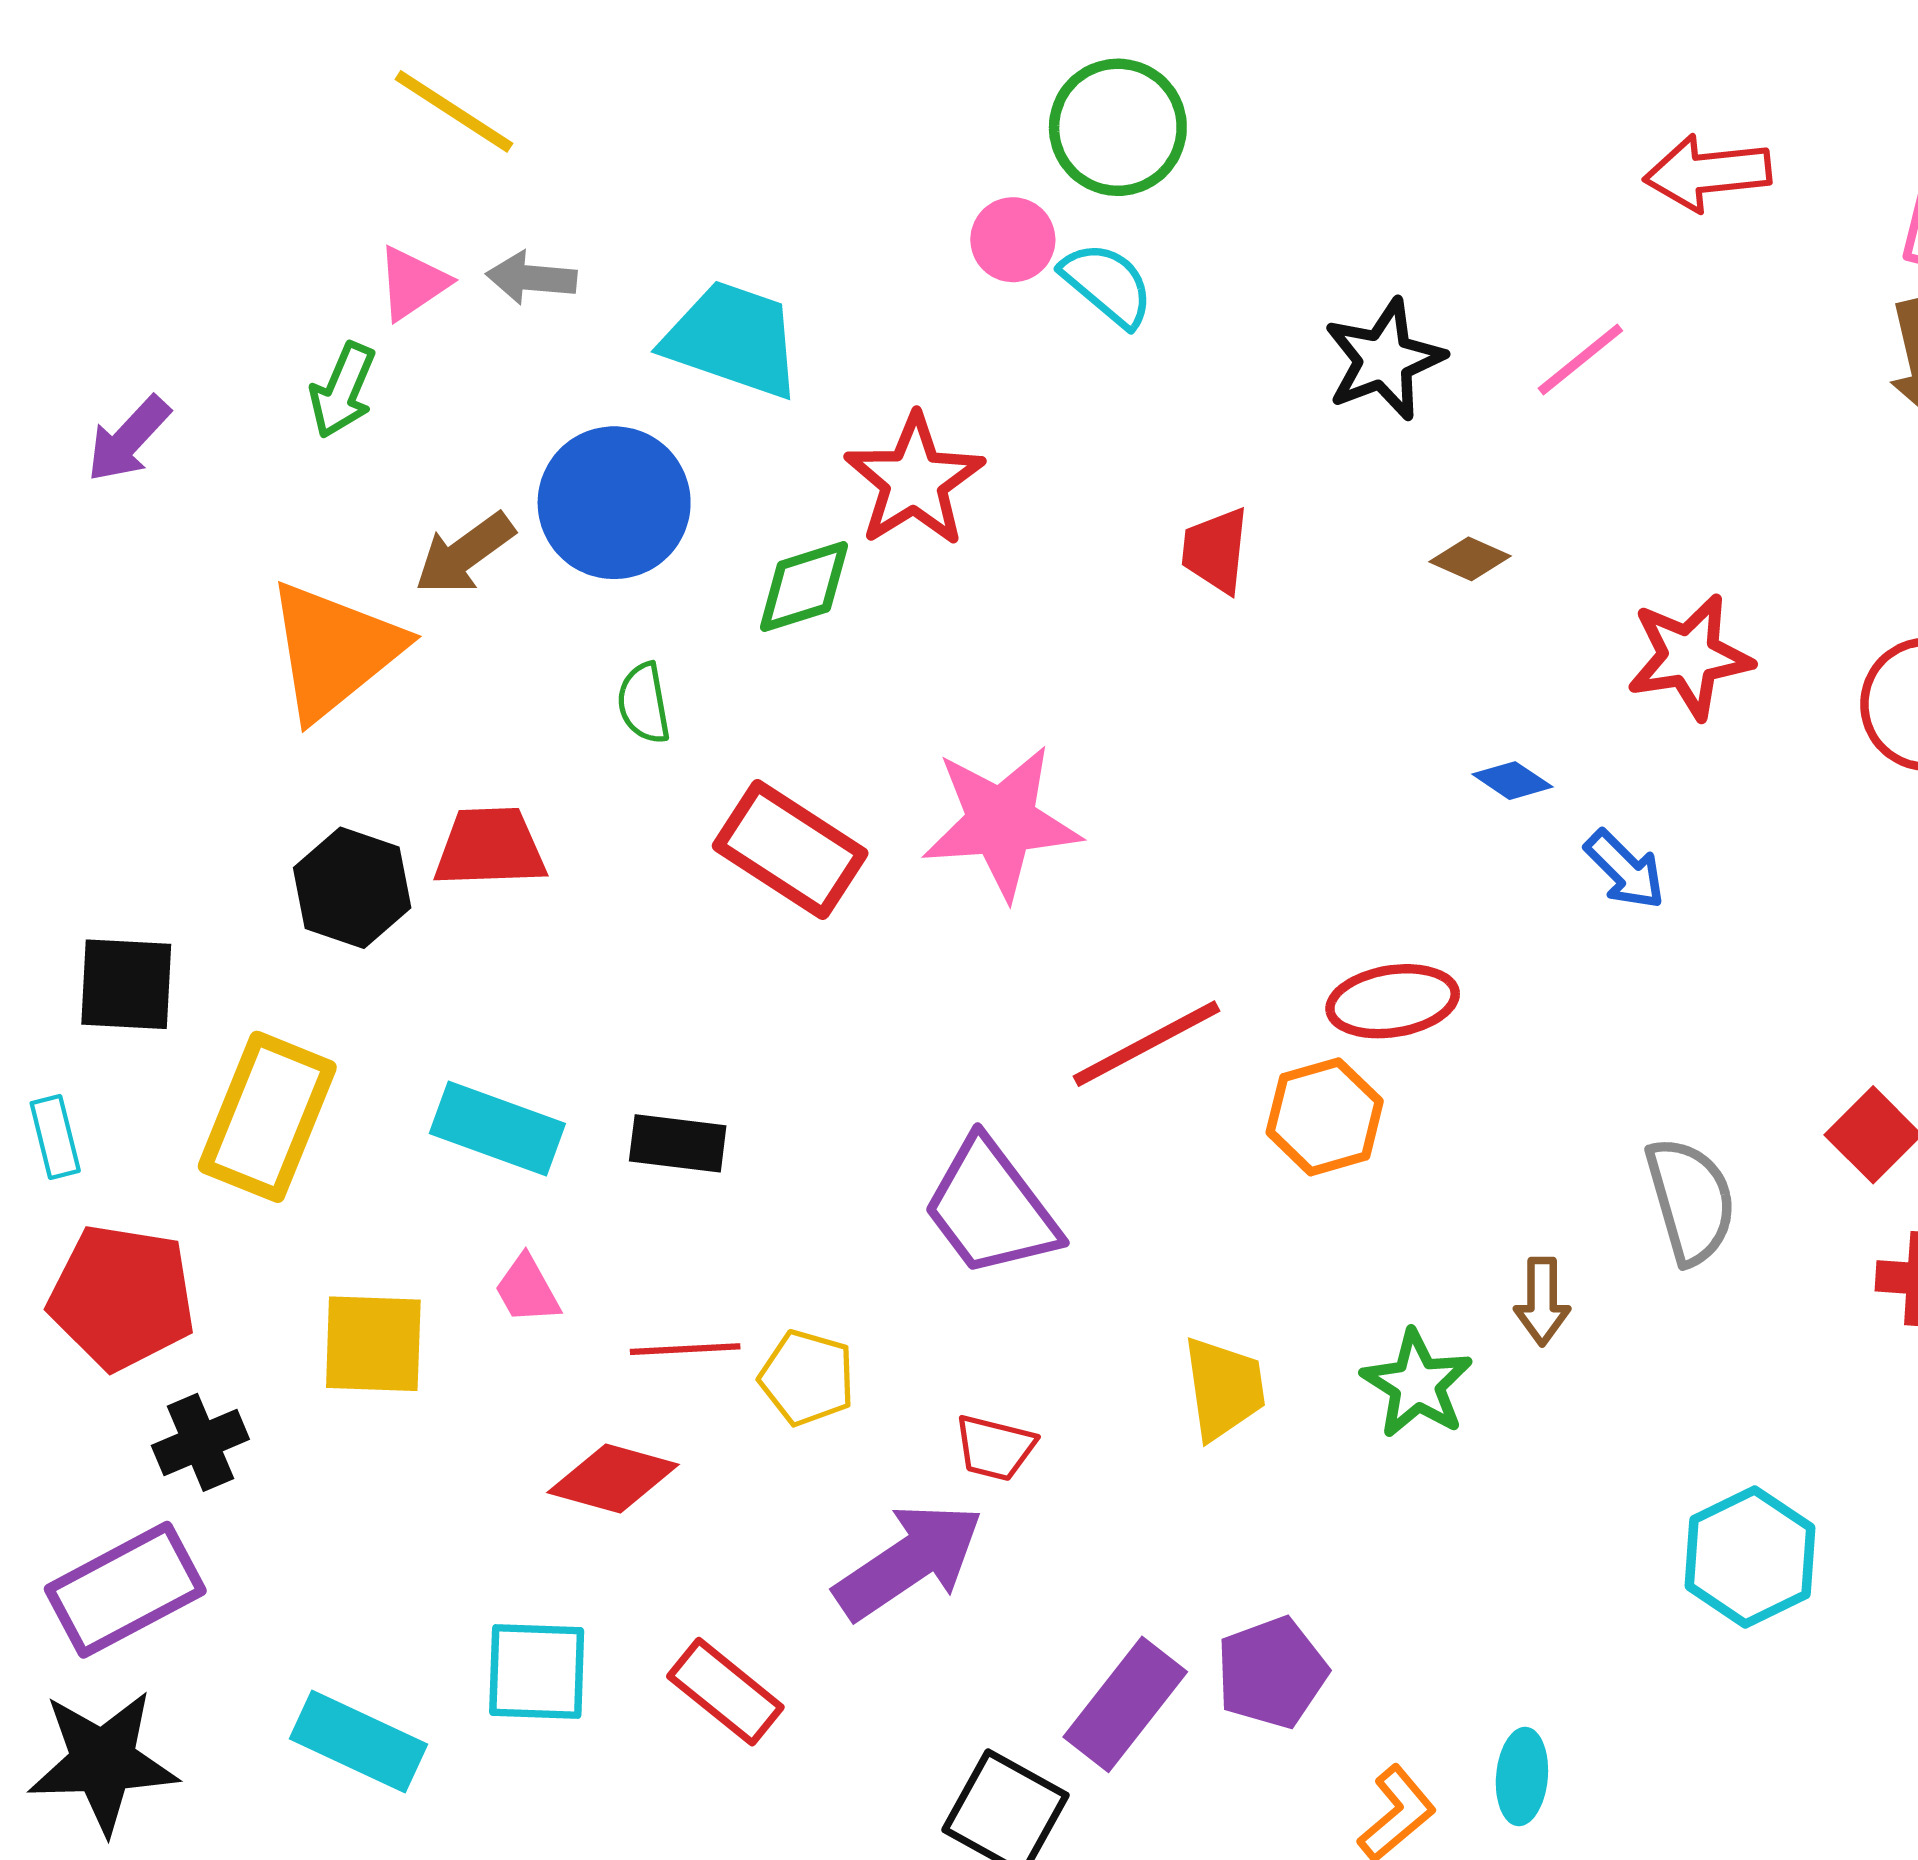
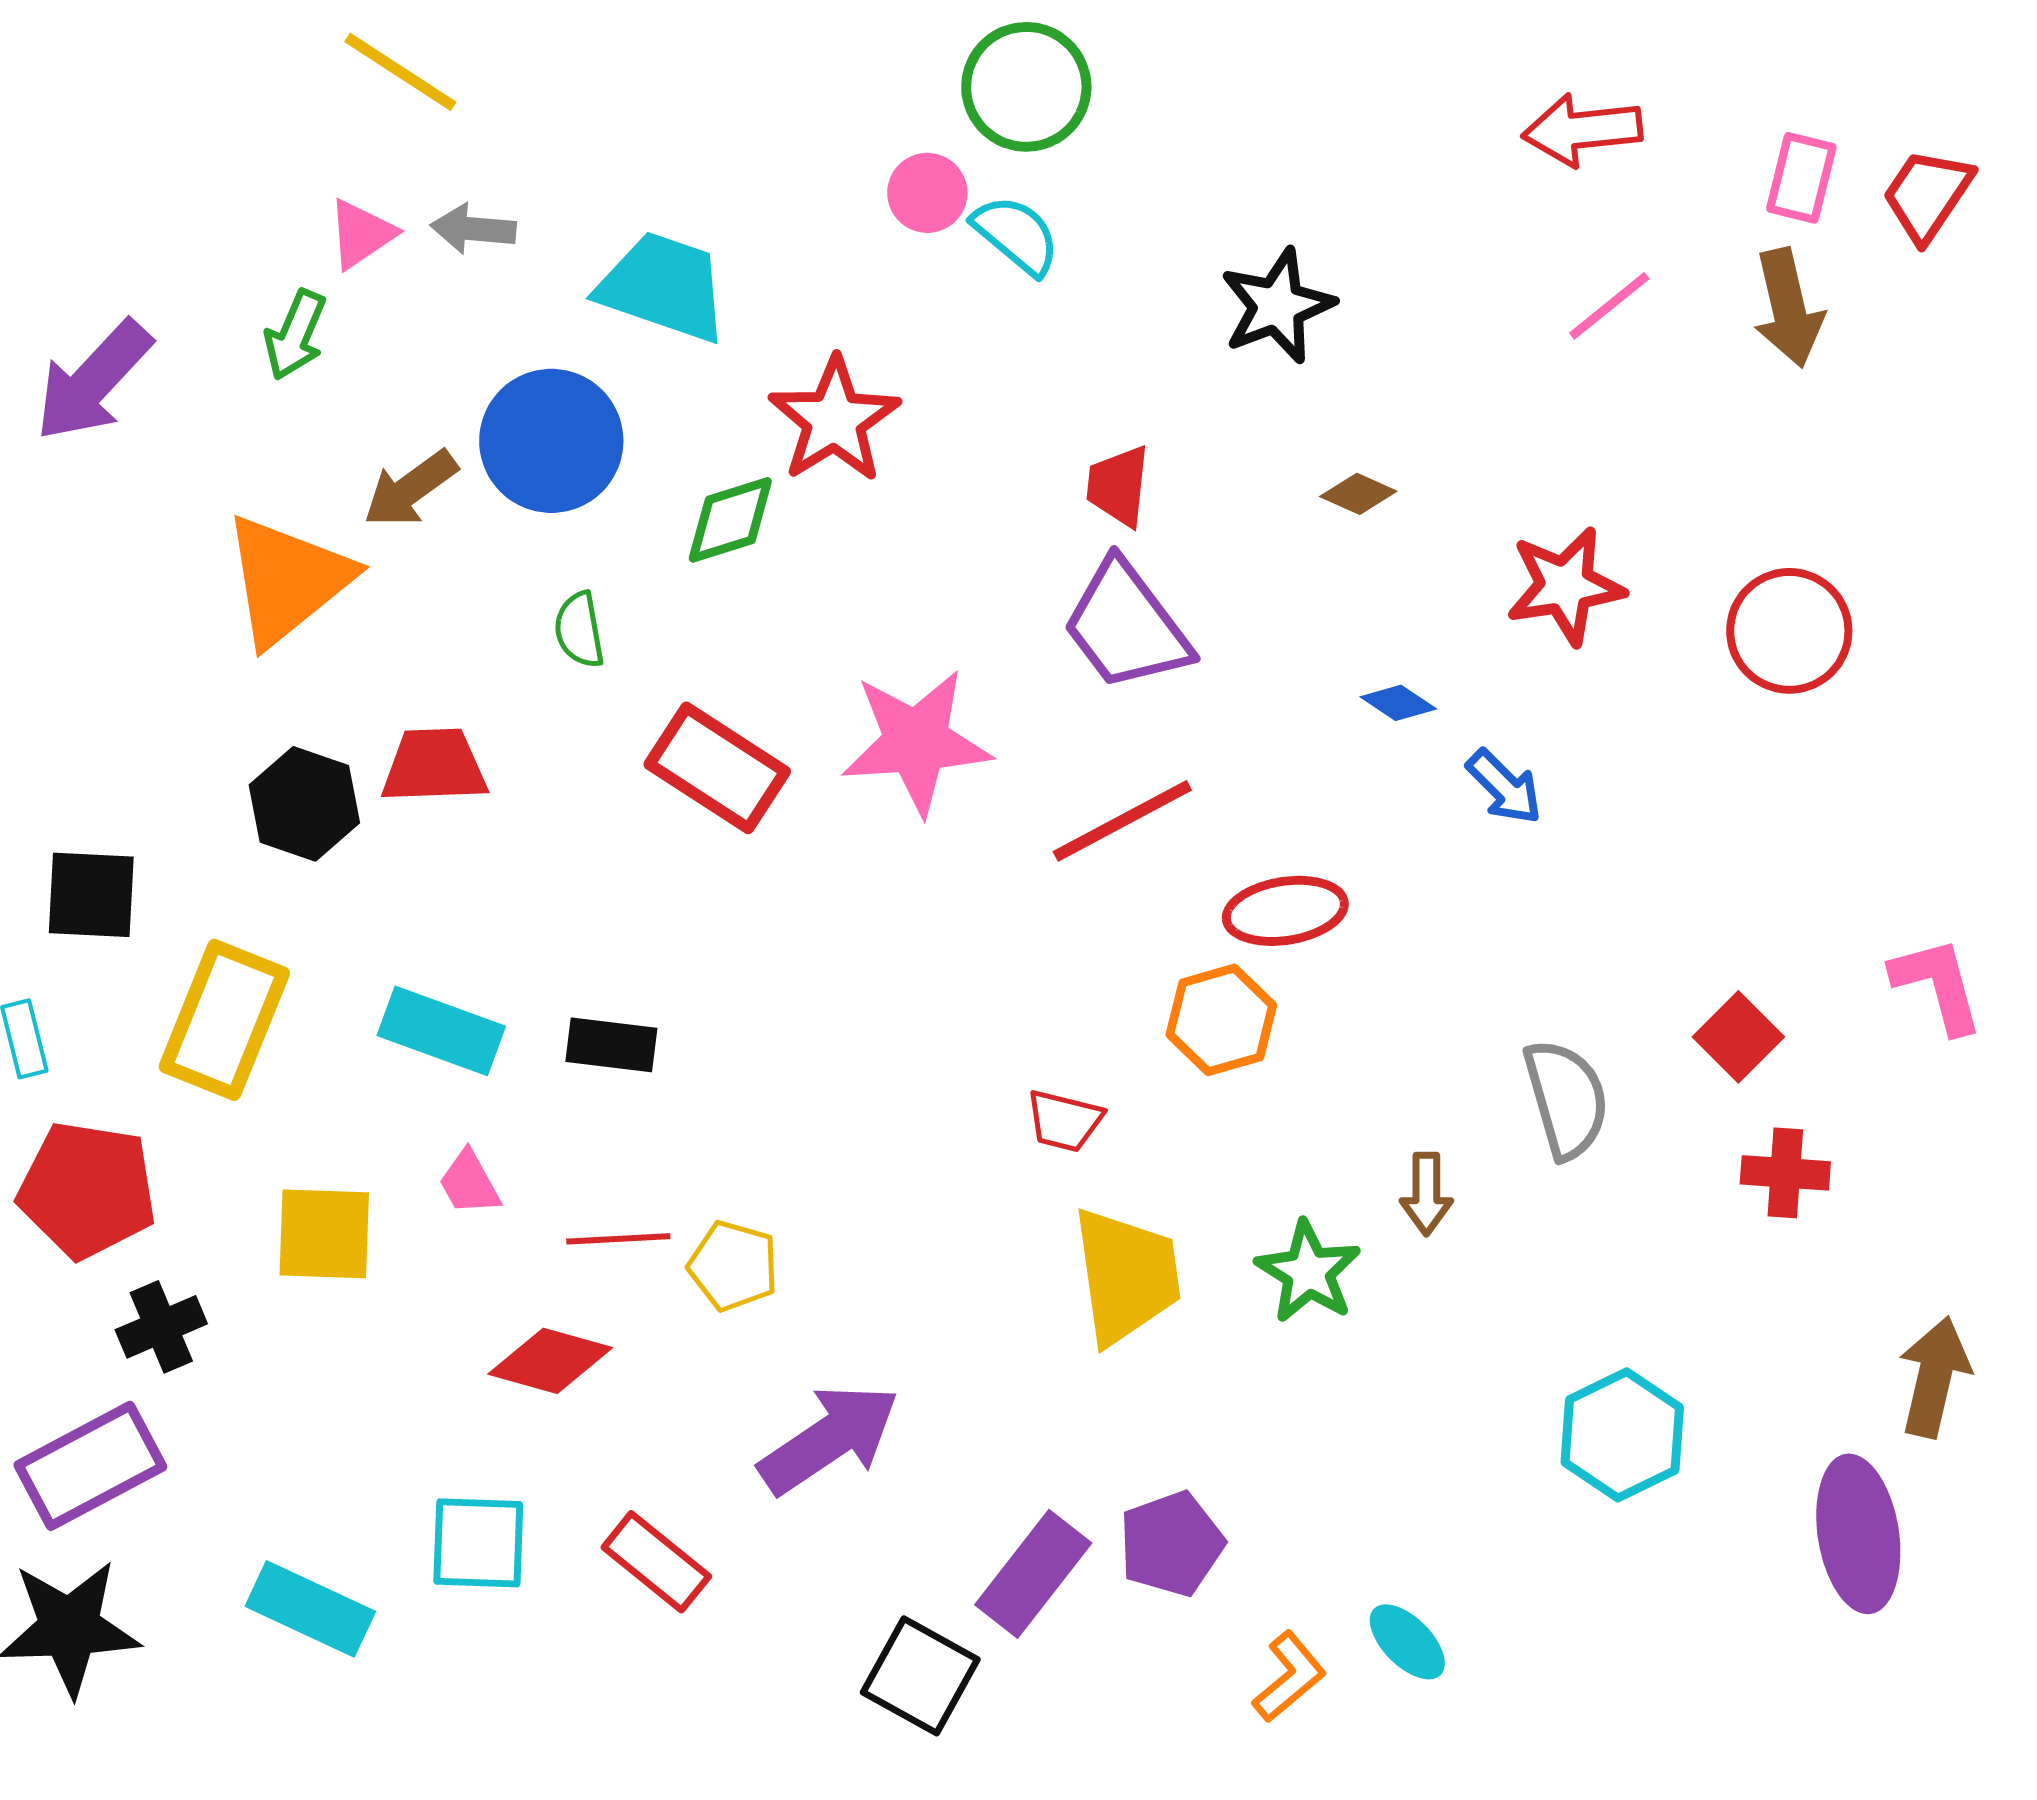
pink line: (1580, 360) -> (1609, 306), moved
purple arrow: (128, 439) -> (93, 381), size x1.5
red line: (1147, 1044) -> (1122, 821), moved
purple trapezoid: (991, 1208) -> (1126, 626), moved
yellow trapezoid: (1224, 1388) -> (1126, 1276), size x1.4
red trapezoid: (995, 1448) -> (1064, 1121), moved
cyan ellipse: (1522, 1777) -> (1407, 1642), turned -50

